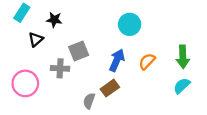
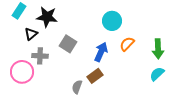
black star: (54, 20) -> (47, 17), size x1.5
gray square: (79, 51) -> (68, 44), turned -36
orange semicircle: (147, 61) -> (127, 44), moved
gray cross: (60, 68) -> (40, 56), moved

